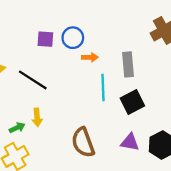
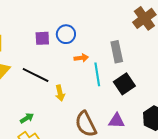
orange arrow: (90, 57) -> (81, 58), moved
yellow arrow: (37, 117) -> (60, 93), moved
purple triangle: (130, 142) -> (117, 121), moved

